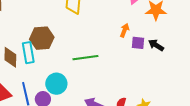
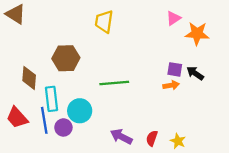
orange arrow: (125, 30) -> (171, 85), moved, turned 56
cyan rectangle: (28, 53) -> (51, 99), moved

